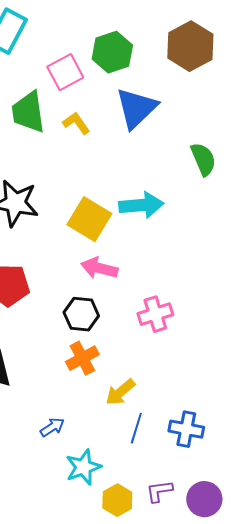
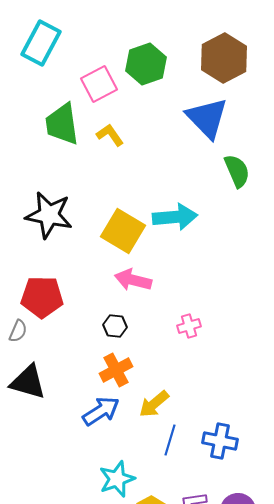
blue triangle: (136, 108) -> (207, 118), moved, turned -30
black hexagon: (81, 314) -> (115, 326), size x0.7
pink cross: (155, 314) -> (189, 326), size x0.7
blue arrow: (52, 427) -> (101, 411), moved, size x1.5

